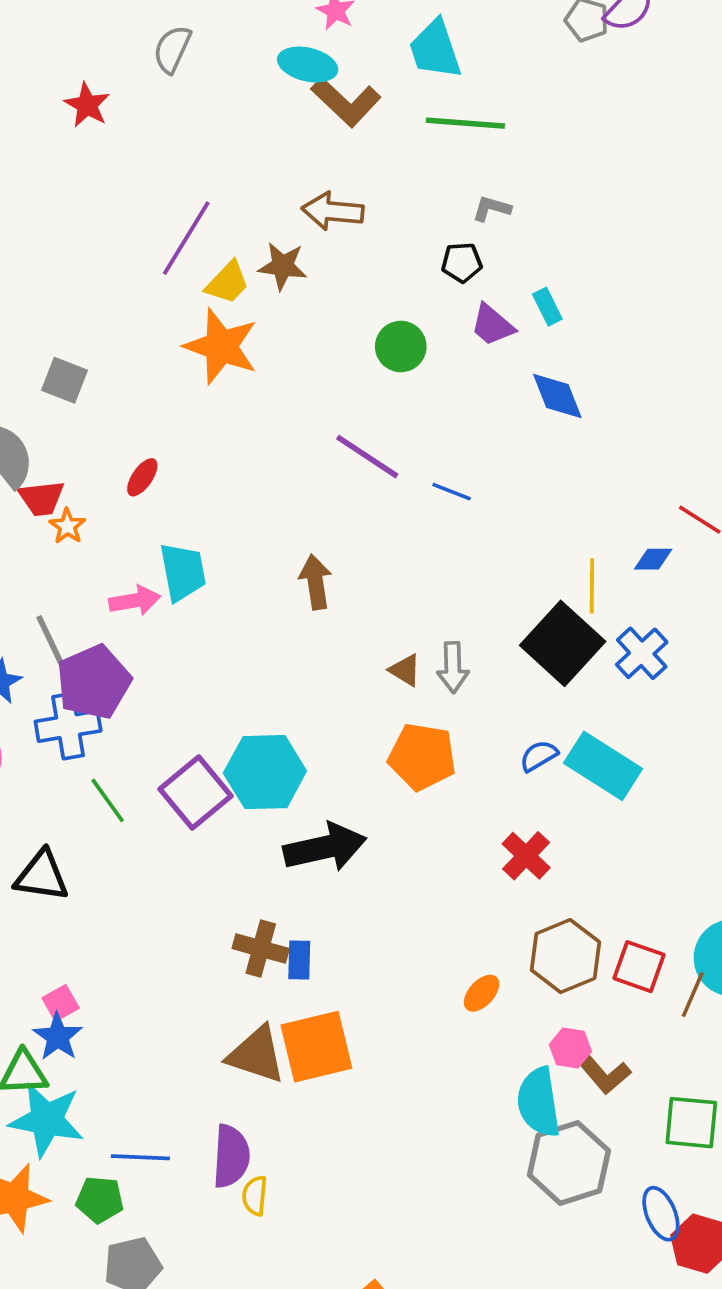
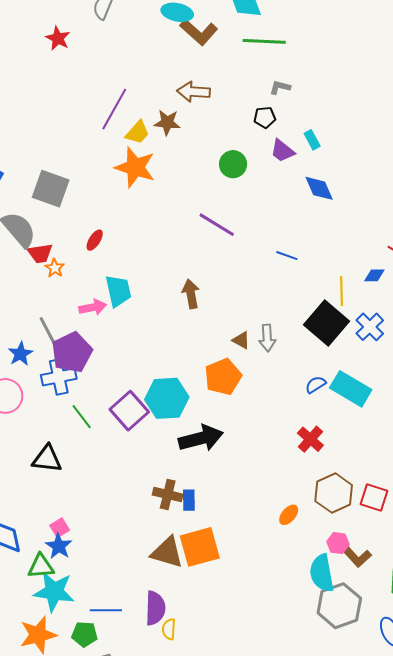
gray square: (65, 380) -> (51, 189), size x1.5
blue line: (452, 492) -> (287, 256), moved
orange pentagon: (422, 757) -> (223, 377), moved, turned -30

